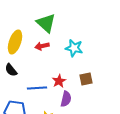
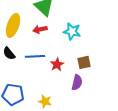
blue line: (37, 88) -> (35, 56), moved
purple semicircle: (66, 99) -> (77, 82), moved

